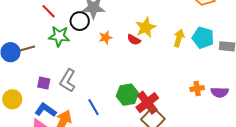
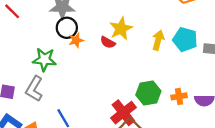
black circle: (80, 21) -> (67, 28), moved
green star: (59, 36) -> (44, 60), moved
green hexagon: (127, 95) -> (148, 93), moved

